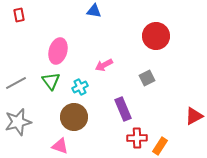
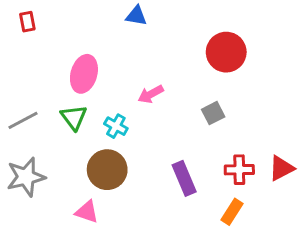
cyan cross: (80, 87) -> (116, 126), turned -35
purple rectangle: (123, 109) -> (184, 178), moved
red cross: (137, 138) -> (239, 170), moved

